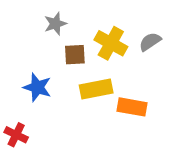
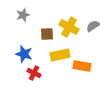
gray star: (55, 24) -> (23, 15), moved
red cross: (16, 135) -> (34, 73), moved

